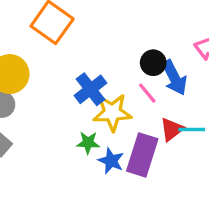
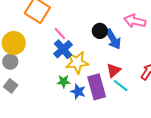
pink line: (147, 93) -> (60, 34), moved
cyan line: (192, 129) -> (121, 86), moved, turned 42
purple rectangle: (142, 155) -> (97, 87), turned -30

